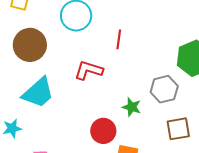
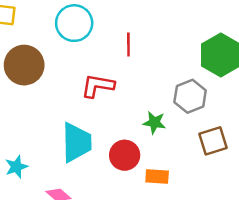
cyan trapezoid: (38, 93) -> (77, 142), moved, turned -42

